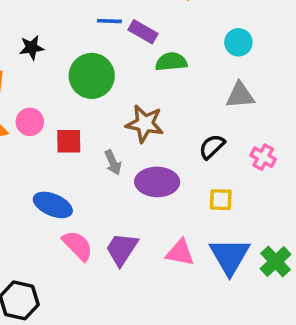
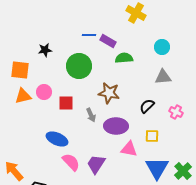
pink triangle: (180, 253) -> (129, 149), moved

